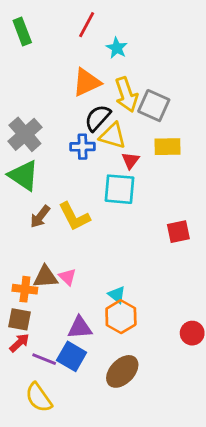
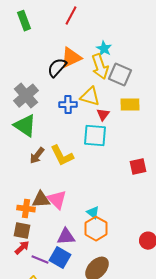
cyan star: (117, 48) -> (104, 49), moved
black semicircle: (98, 118) -> (57, 68), moved
pink triangle: (67, 277) -> (57, 200), size x1.5

